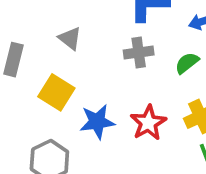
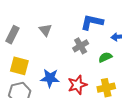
gray cross: (139, 53) -> (81, 46), turned -35
yellow square: (56, 92) -> (19, 66), moved, turned -30

